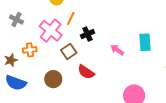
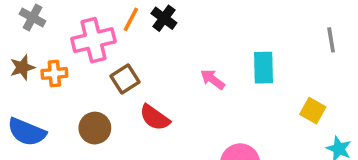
pink cross: (51, 31) -> (93, 40), turned 35
black cross: (87, 34) -> (164, 18), moved, turned -32
brown star: (11, 60) -> (22, 67), moved

